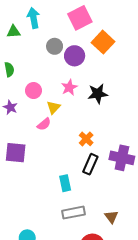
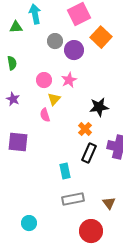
pink circle: (33, 91) -> (44, 80), moved
black star: (98, 94) -> (99, 107), moved
pink semicircle: (44, 124) -> (45, 115), turned 112

